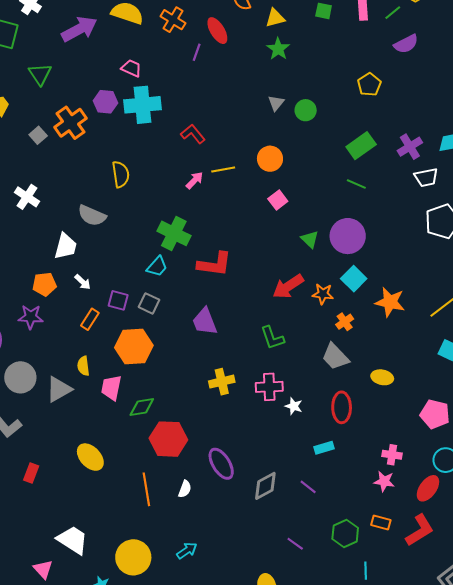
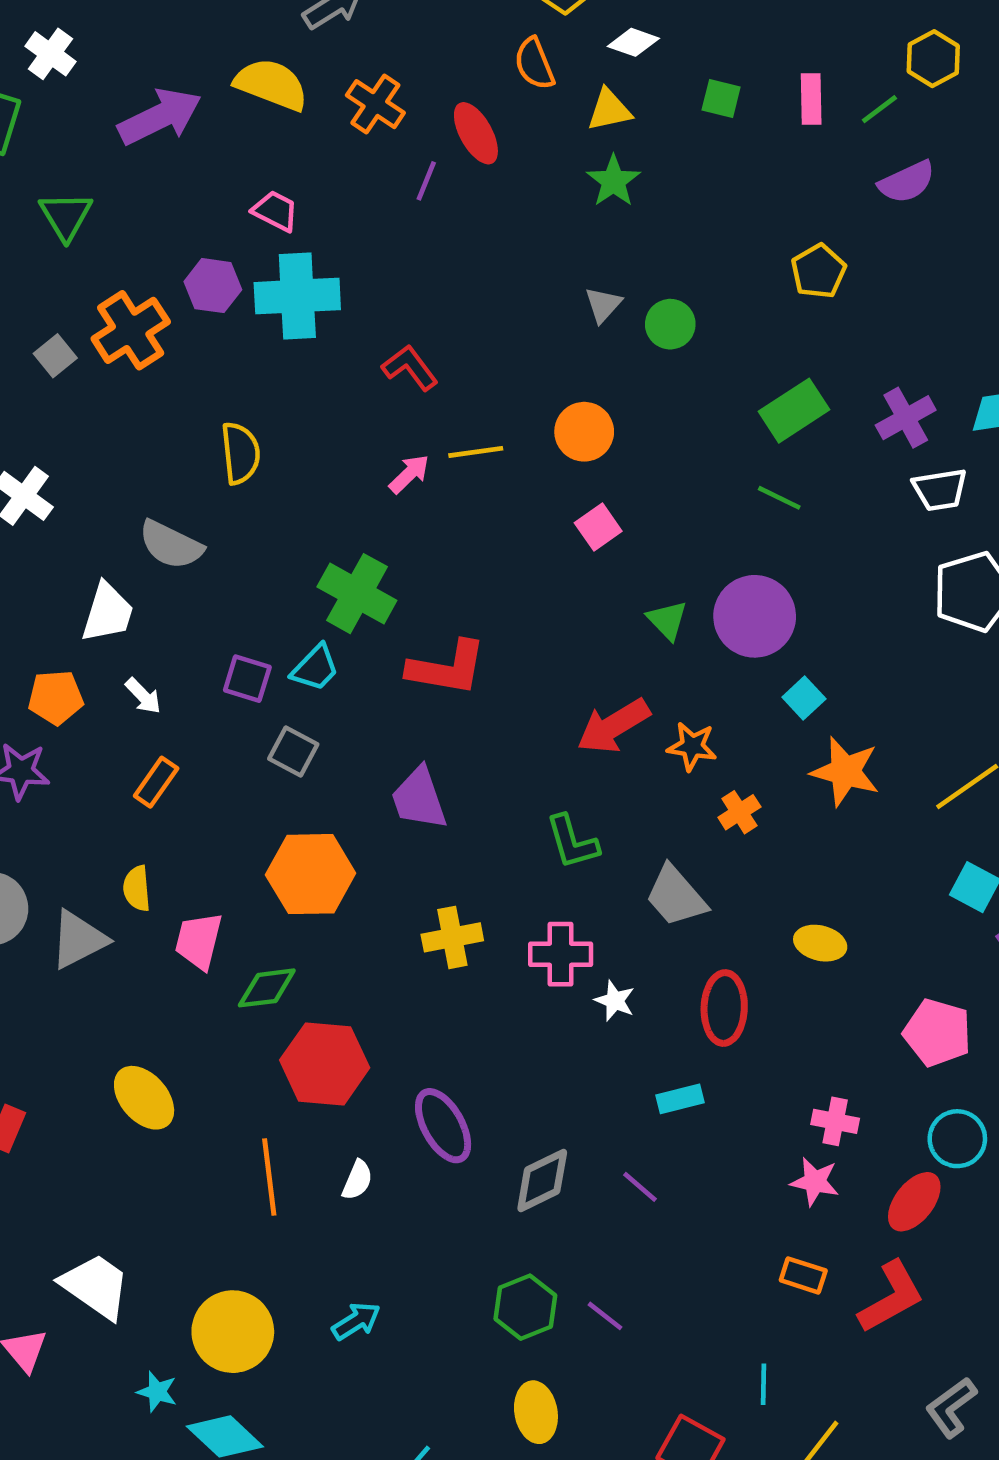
cyan square: (354, 279) -> (804, 698), moved, size x0.7
purple square: (118, 300) -> (247, 679), moved
orange hexagon: (134, 346) -> (311, 874), moved
gray trapezoid: (335, 357) -> (676, 896), moved
green hexagon: (345, 533) -> (525, 1307), moved

